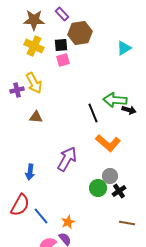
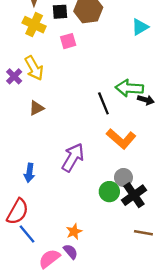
black square: (61, 45) -> (60, 12), moved
purple cross: (17, 90) -> (14, 76), turned -32
brown triangle: (36, 117) -> (36, 108), turned -32
black cross: (119, 191) -> (134, 195), size x1.5
blue line: (41, 216) -> (27, 234), moved

